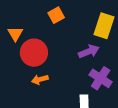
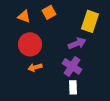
orange triangle: (15, 34) -> (24, 16), moved, turned -40
purple cross: (101, 78) -> (72, 66), moved

